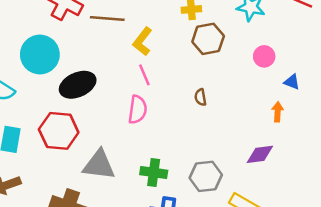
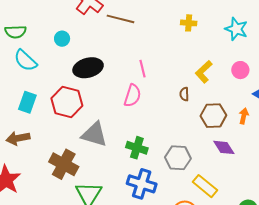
brown hexagon: (208, 39) -> (213, 116), moved
yellow L-shape: (142, 41) -> (204, 72), moved
cyan circle: (40, 54) -> (62, 39), size x0.5
purple diamond: (260, 154) -> (224, 147), turned 55

